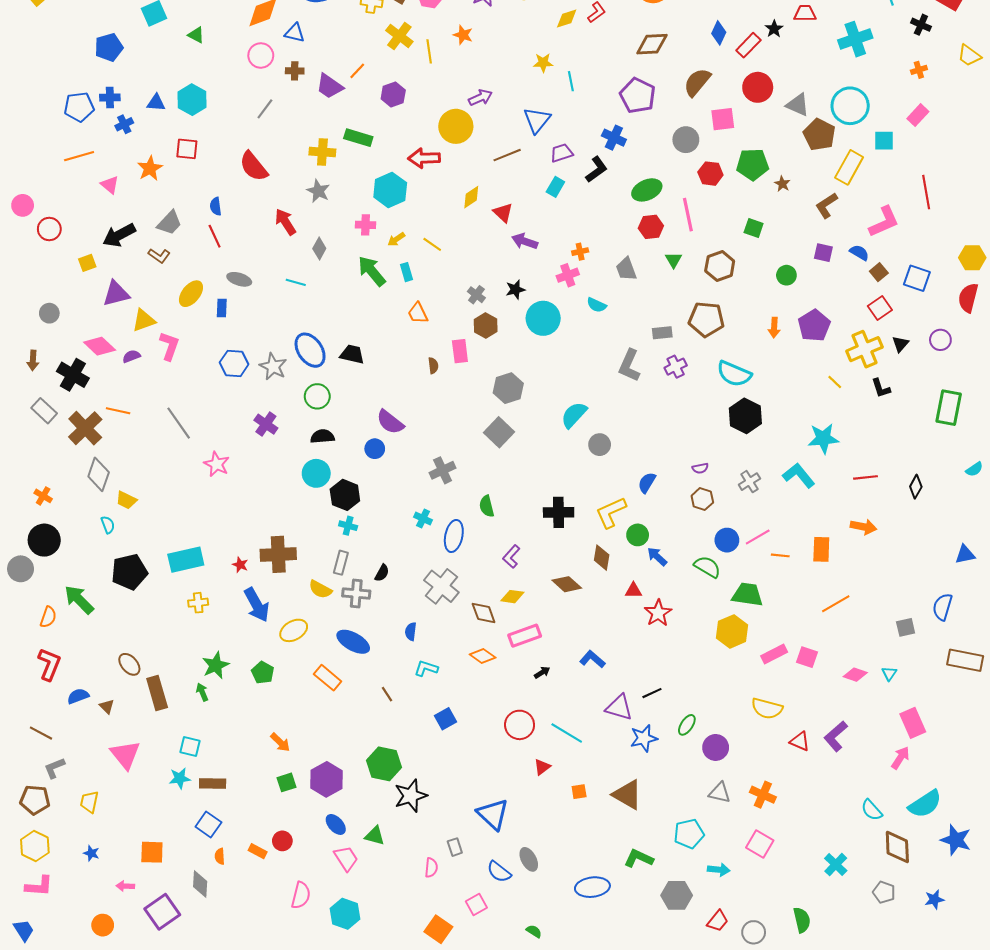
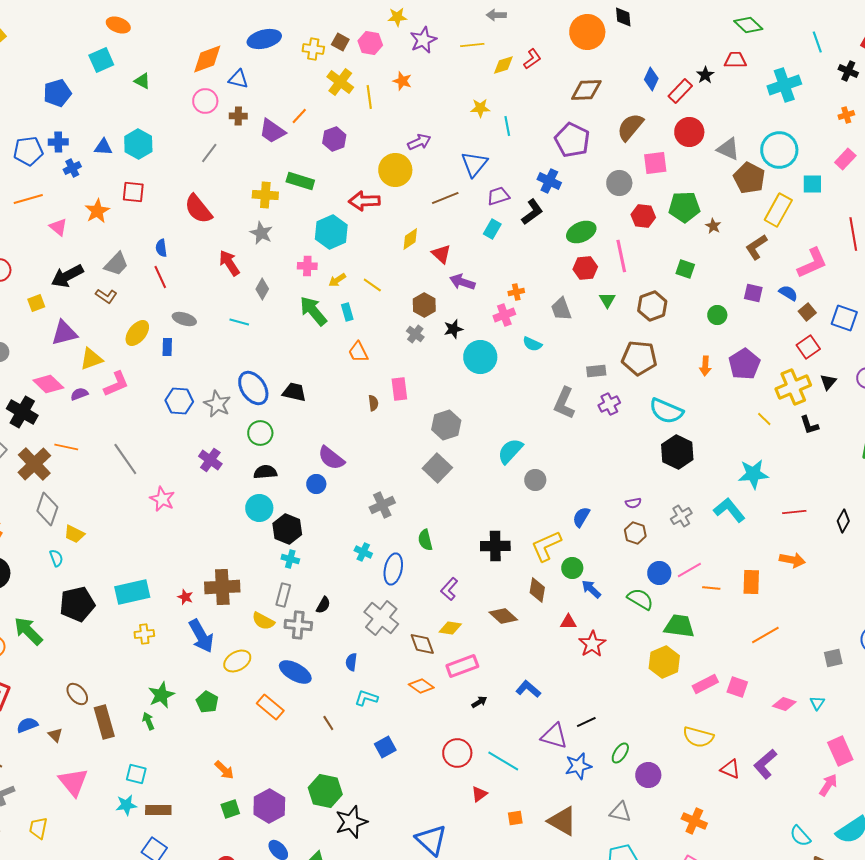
brown hexagon: (486, 326) -> (424, 305), moved
pink L-shape: (169, 346) -> (116, 384), turned 48
gray triangle: (720, 793) -> (620, 812), moved

